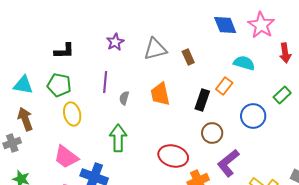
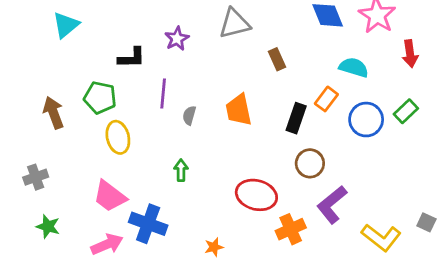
gray triangle: (155, 49) -> (234, 24), moved
black L-shape: (64, 51) -> (132, 58), moved
cyan triangle: (23, 85) -> (66, 25), moved, turned -50
blue circle: (253, 116) -> (366, 120), moved
brown arrow: (25, 119) -> (53, 113), moved
green arrow: (118, 138) -> (181, 170), size x0.6

